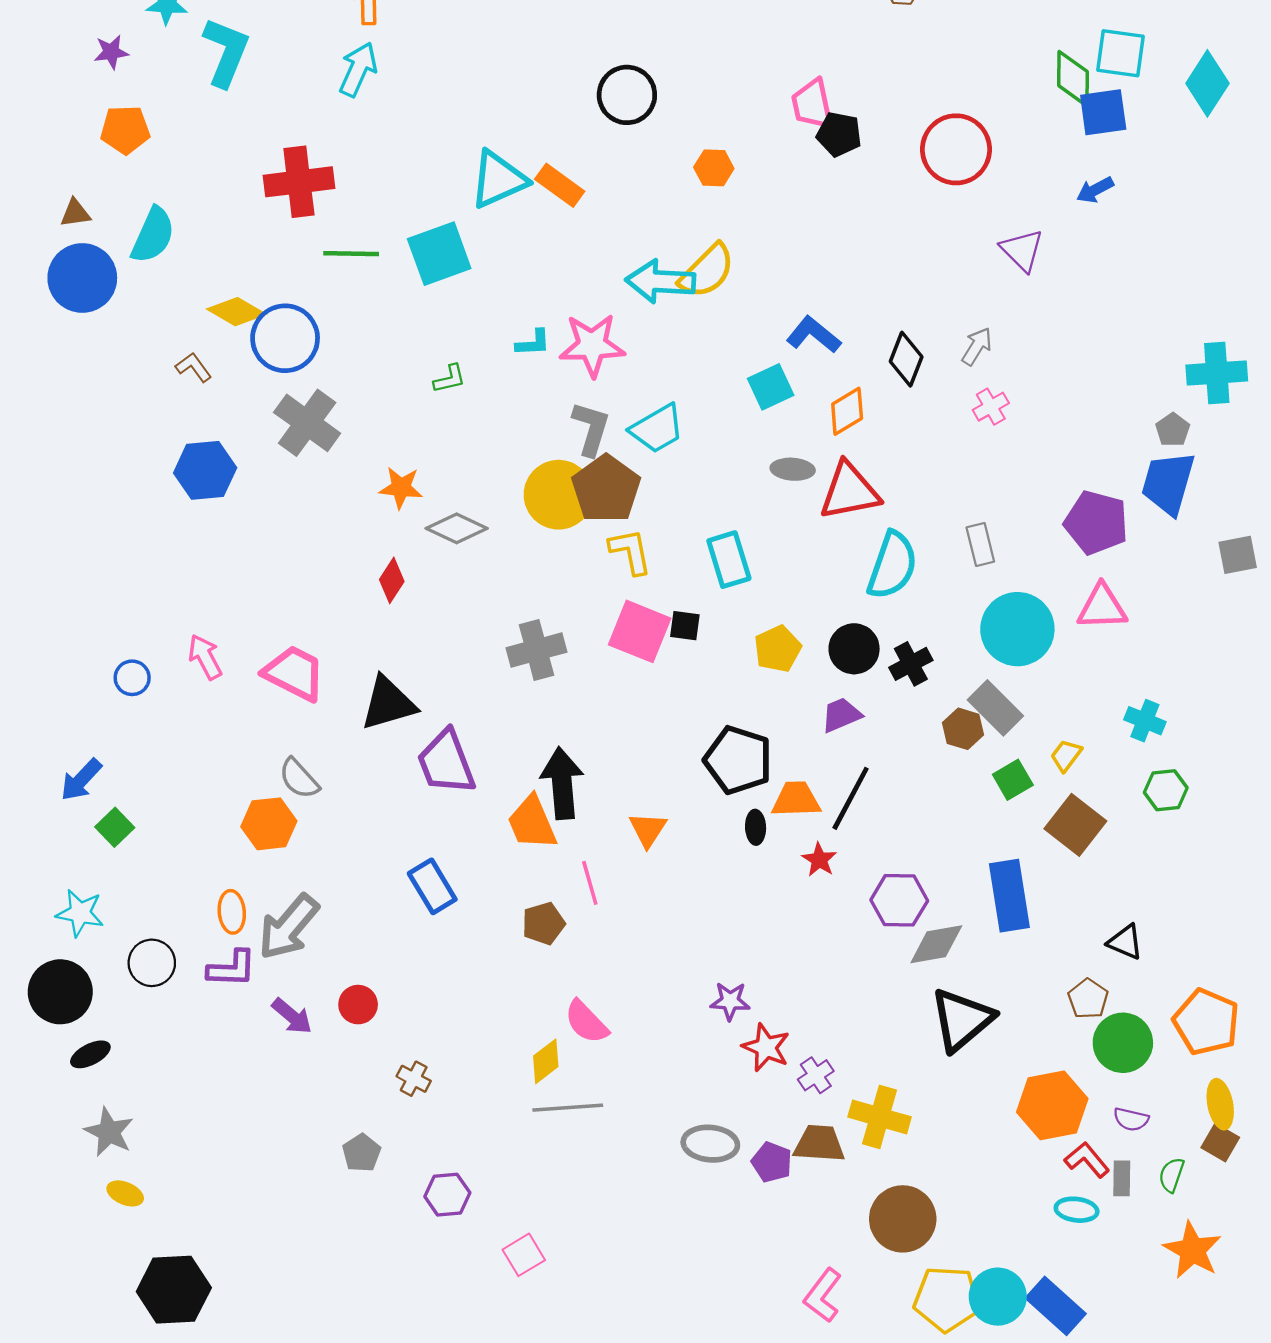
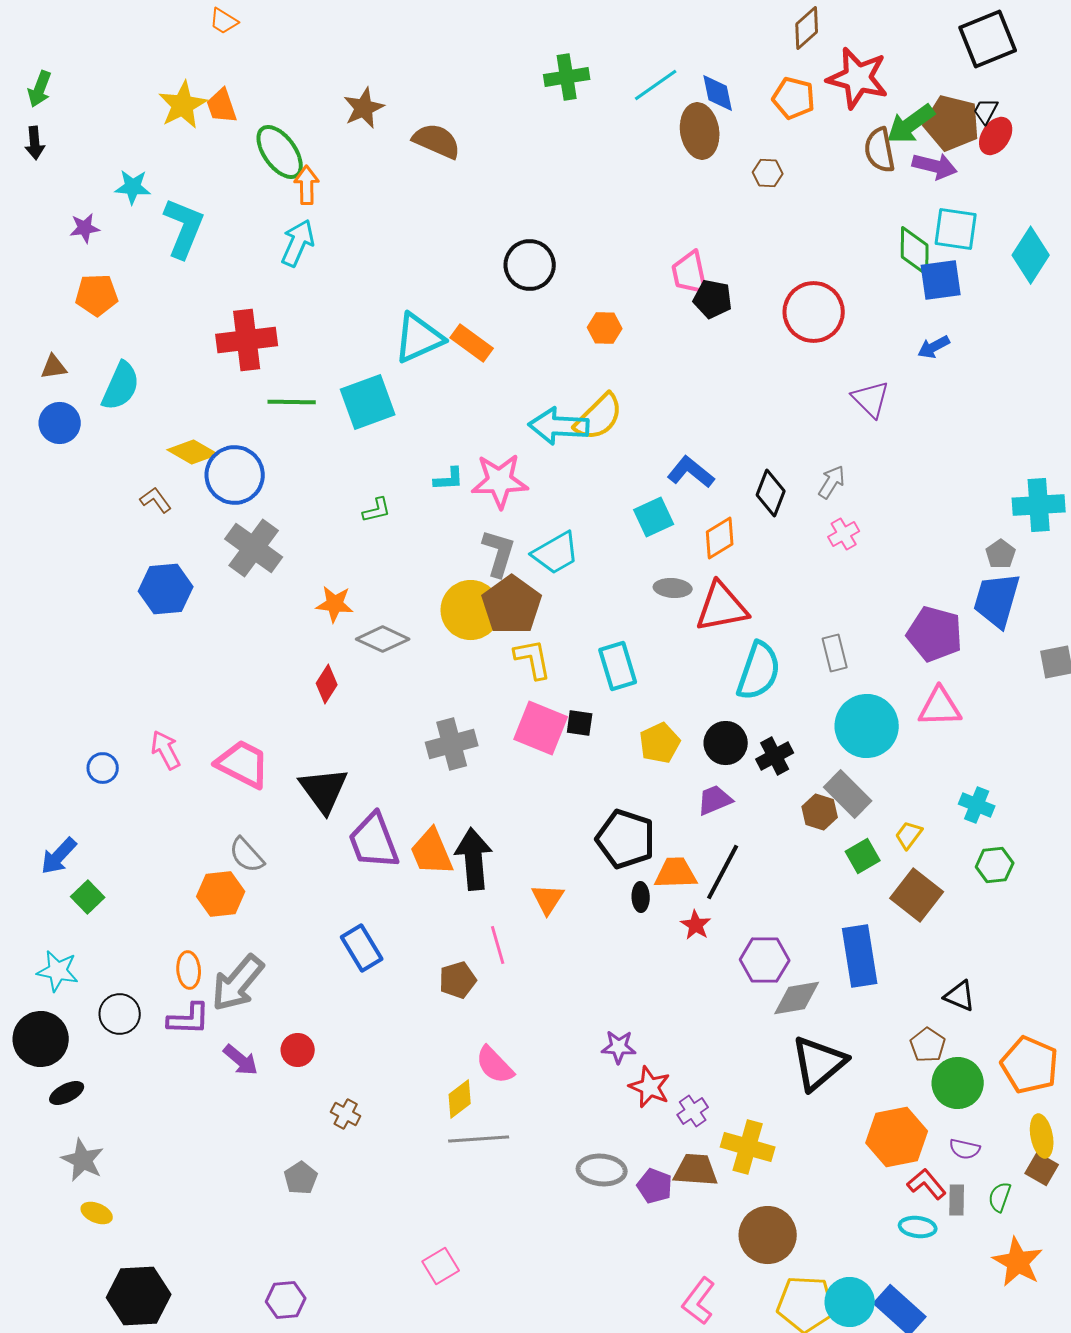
blue circle: (82, 278) -> (60, 423), size x0.7
black triangle: (388, 703) -> (324, 790), turned -50
orange trapezoid: (532, 823) -> (432, 852), moved
purple hexagon: (447, 1195) -> (286, 1300), moved

